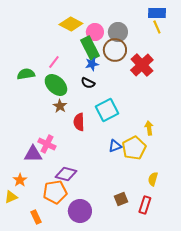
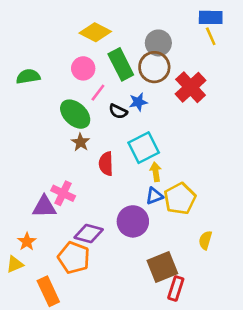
pink circle: (95, 32) -> (83, 68), moved
pink line: (54, 62) -> (98, 93), moved
blue star: (92, 64) -> (138, 102), moved
green semicircle: (26, 74) -> (28, 76), moved
yellow arrow: (149, 128) -> (156, 172), moved
orange pentagon: (55, 192) -> (74, 258), turned 30
brown square: (121, 199) -> (162, 267), size x1.6
red rectangle: (145, 205) -> (176, 289), moved
purple circle: (80, 211) -> (133, 221), moved
orange rectangle: (36, 217) -> (48, 291), size x1.5

